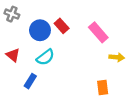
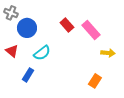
red rectangle: (62, 26) -> (67, 25), moved
blue circle: (40, 30) -> (27, 28), moved
orange rectangle: (103, 88) -> (95, 81), turned 40

